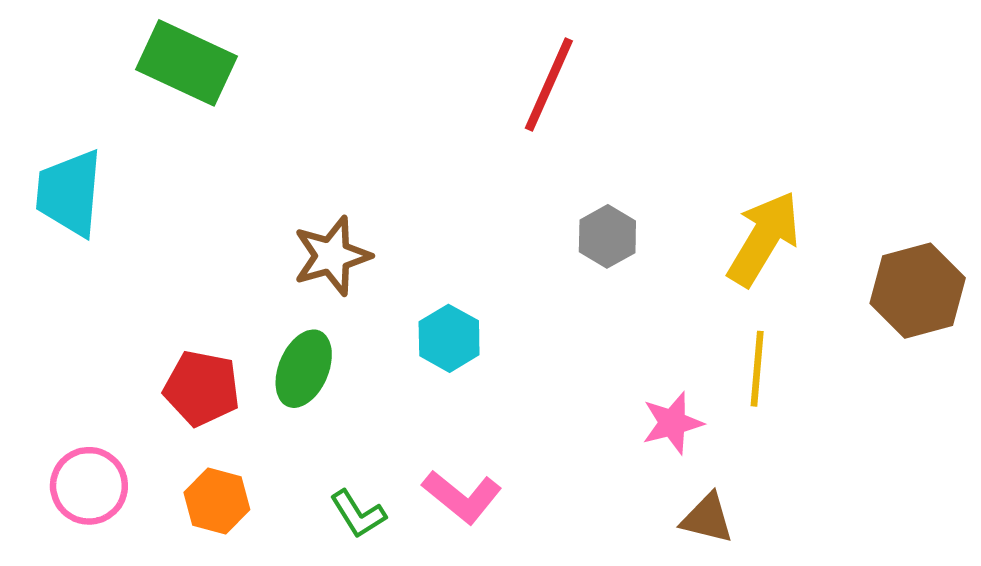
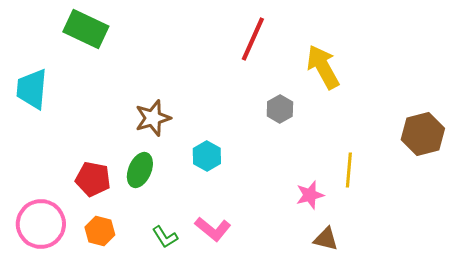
yellow arrow: (764, 239) -> (323, 67), moved, turned -60
pink circle: (89, 486) -> (41, 224), size x1.4

